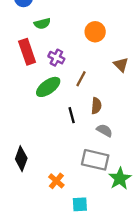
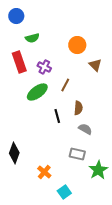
brown triangle: (121, 65) -> (95, 65), moved
gray rectangle: (95, 160) -> (77, 154), size x0.7
cyan square: (80, 204) -> (64, 192), turned -32

